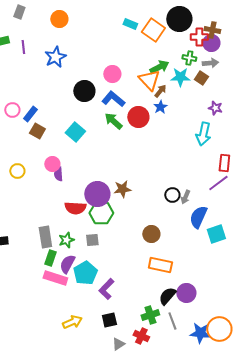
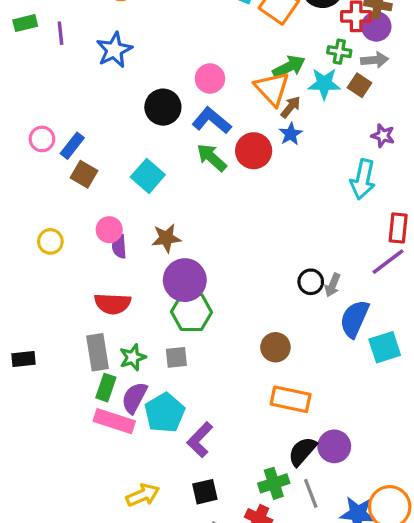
brown star: (122, 189) -> (166, 238), moved
red semicircle: (75, 208) -> (113, 304), moved

